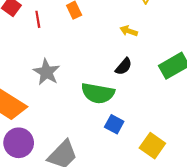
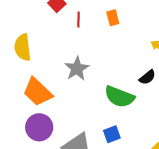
blue square: (114, 124) -> (112, 134), moved, turned 30

